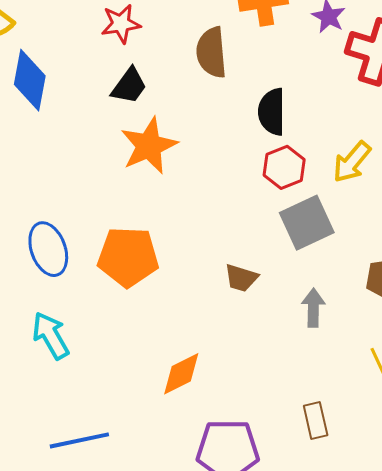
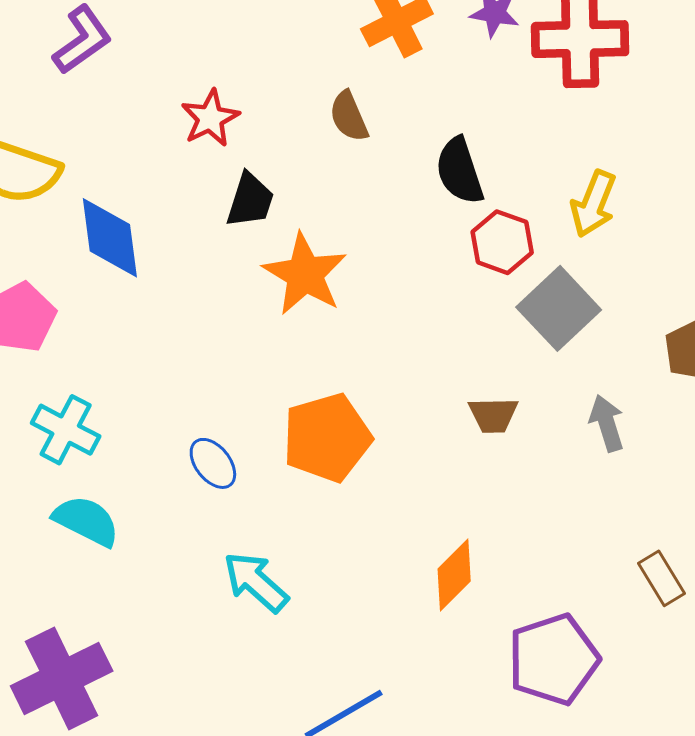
brown semicircle: (211, 52) -> (349, 116), size x0.7
blue ellipse: (48, 249) -> (213, 463), size x0.7

